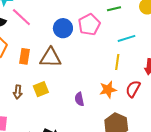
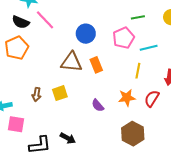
pink pentagon: (89, 25) -> (124, 38), moved
orange rectangle: (24, 56) -> (96, 65), moved, turned -35
purple semicircle: (79, 99) -> (98, 105), turned -32

